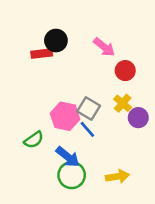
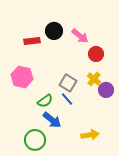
black circle: (56, 41) -> (54, 31), moved
pink hexagon: (65, 116) -> (22, 77), moved
green semicircle: (34, 140) -> (45, 101), moved
green circle: (72, 175) -> (35, 140), moved

